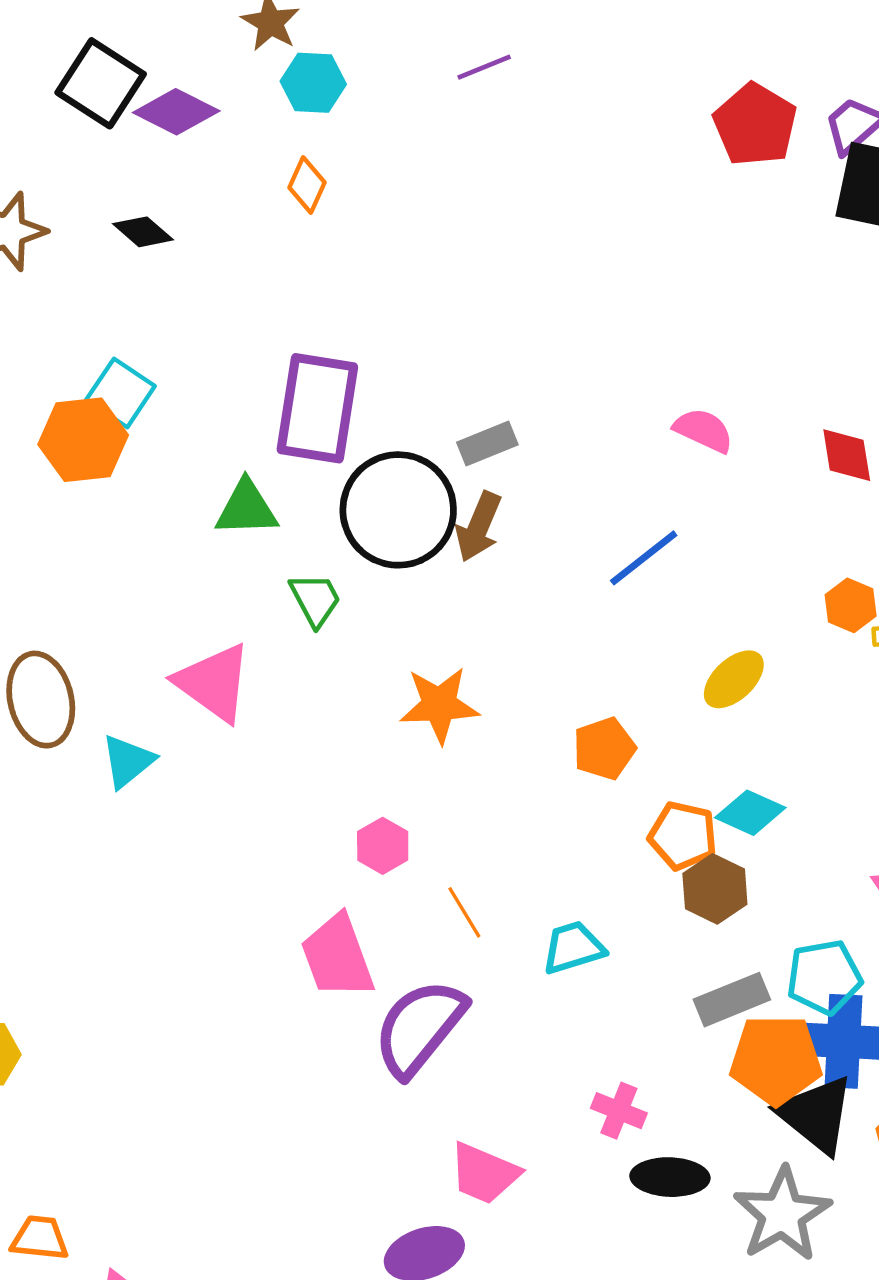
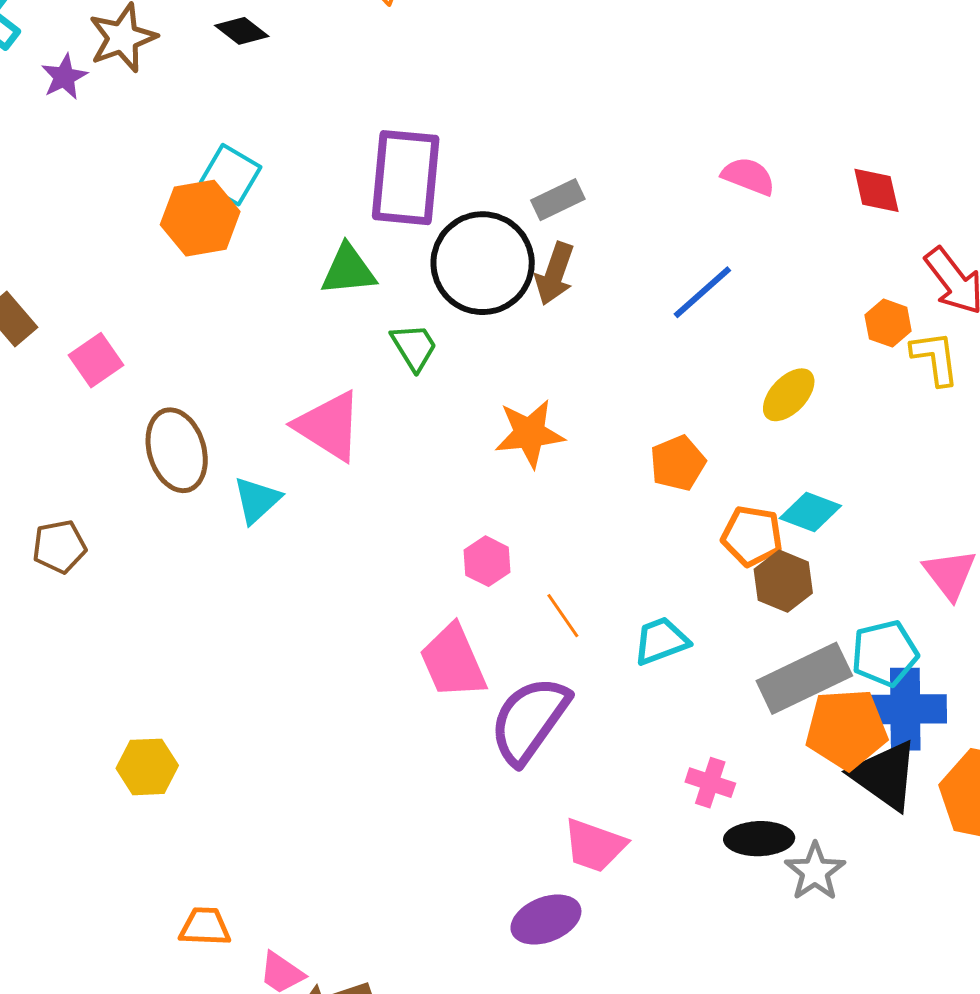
gray rectangle: (732, 1000) -> (804, 678), size x1.4
gray star: (782, 1214) -> (815, 872), moved, size x0.7

